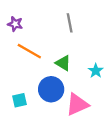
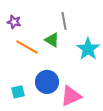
green triangle: (63, 63) -> (52, 40), moved
cyan star: (96, 71) -> (88, 49), moved, size x1.6

